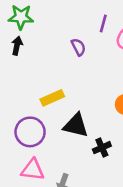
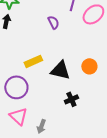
black triangle: (76, 125) -> (60, 70), moved
pink triangle: (33, 170) -> (18, 116), turned 36

